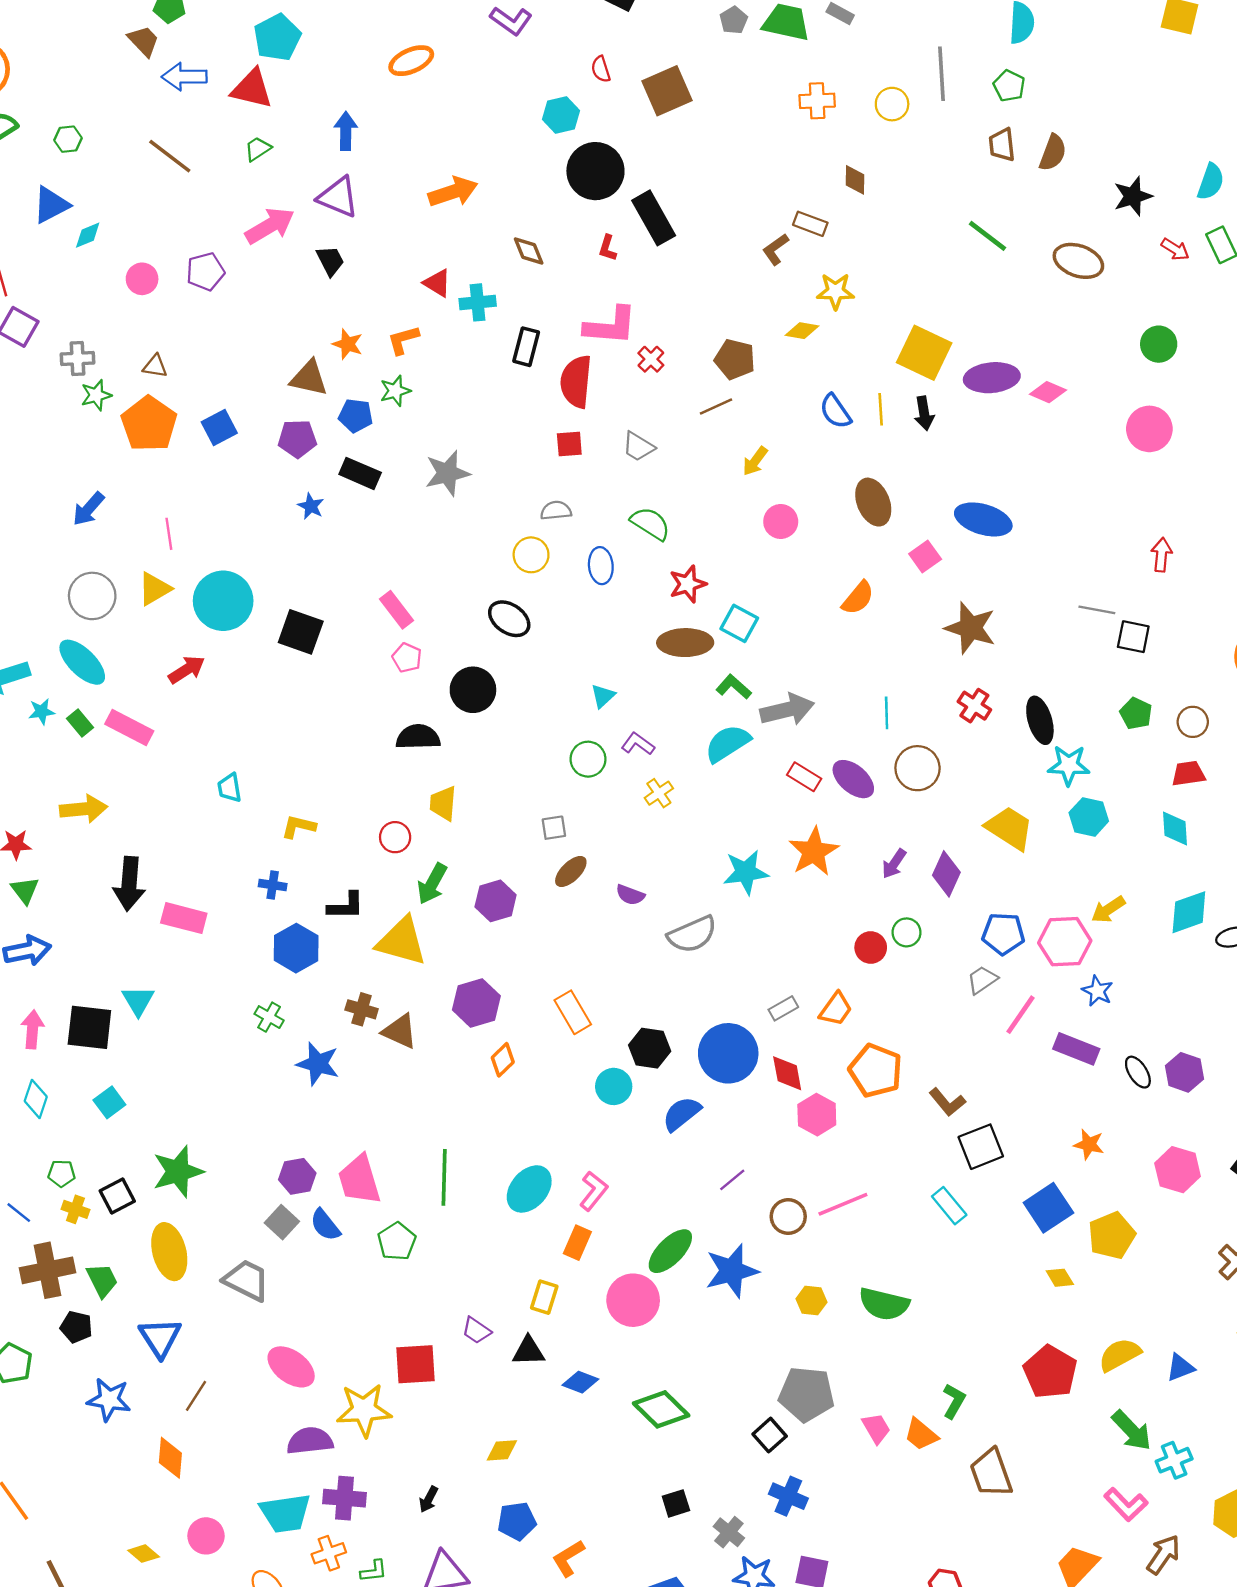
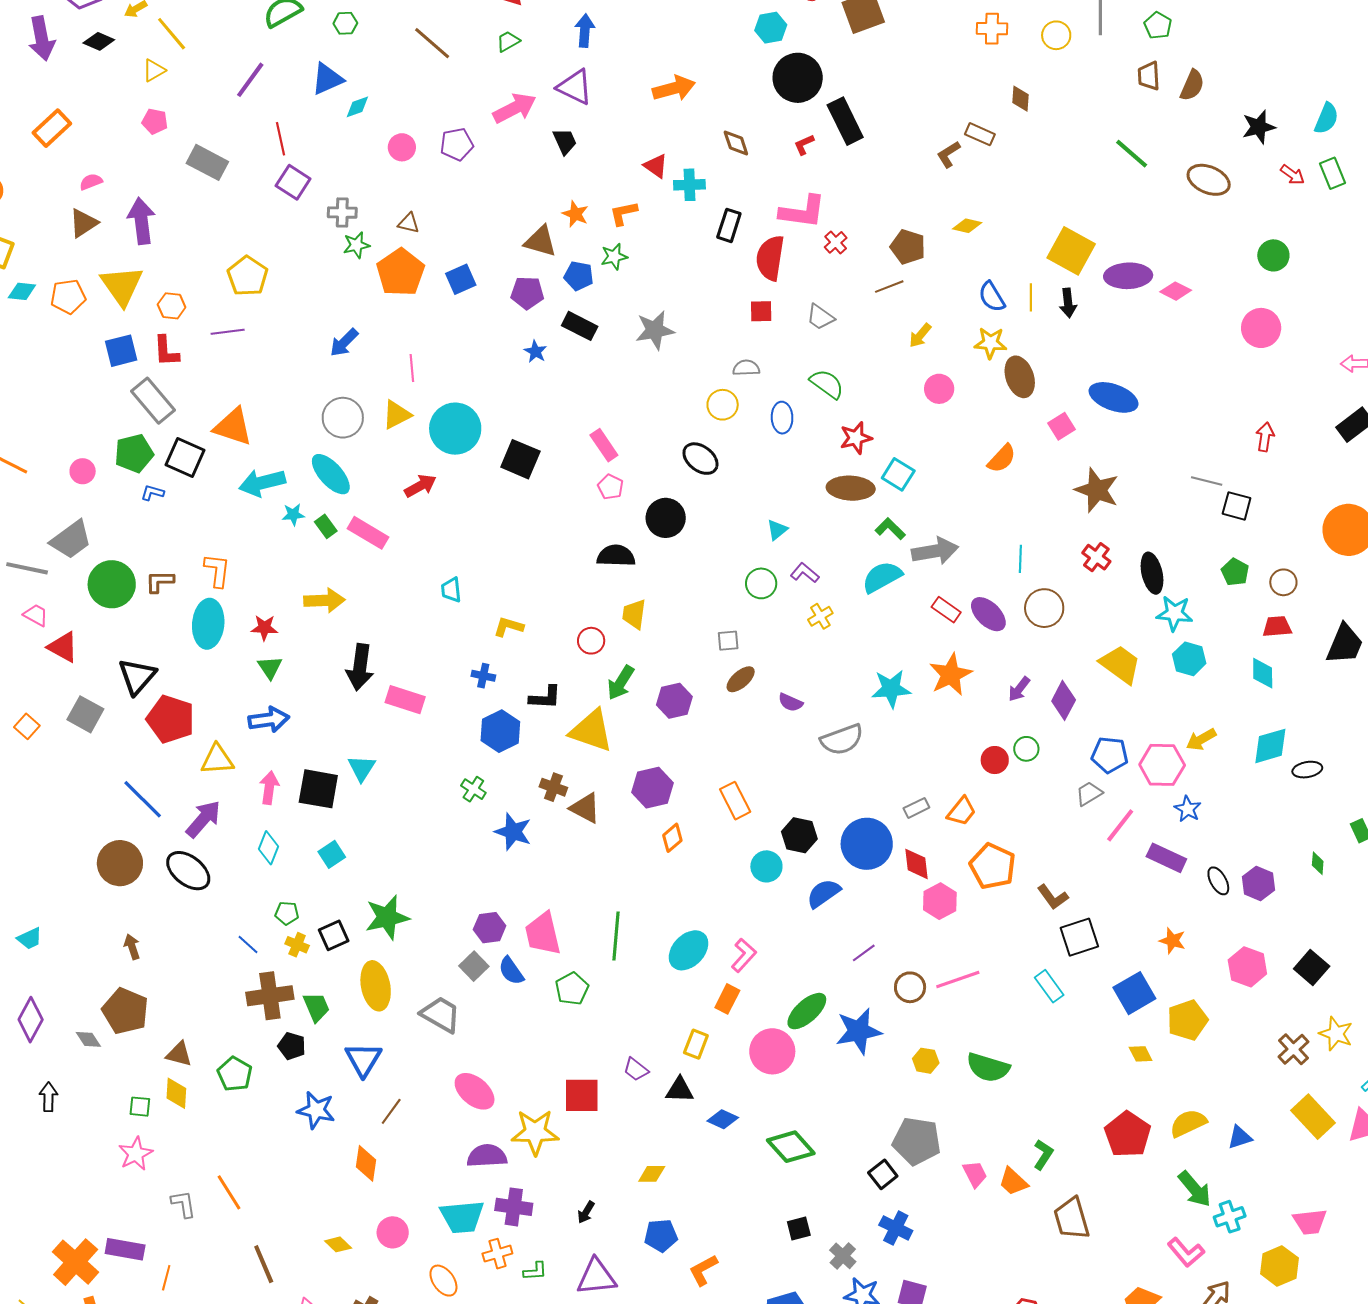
red L-shape: (608, 248) -> (804, 145), turned 45
yellow star: (835, 291) -> (990, 343), moved

